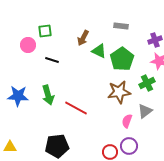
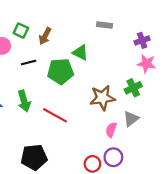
green square: (45, 31) -> (21, 31), turned 32
brown arrow: (83, 38) -> (45, 36), moved
green pentagon: (122, 59) -> (60, 71), moved, turned 30
black line: (52, 60) -> (29, 62), turned -32

